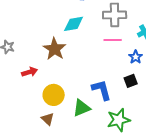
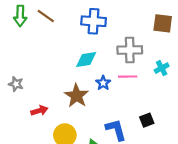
brown star: (55, 49) -> (77, 96), moved
blue star: (136, 57) -> (103, 83), moved

